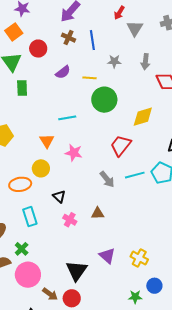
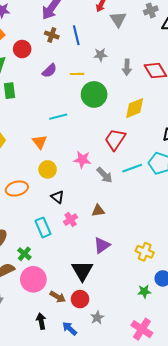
gray arrow: (145, 62) -> (127, 67), moved
pink star: (74, 153) -> (82, 160), moved
yellow circle: (41, 168) -> (48, 169), moved
cyan rectangle: (30, 217) -> (43, 227), moved
pink cross: (70, 220) -> (71, 220), turned 32
purple triangle: (107, 256) -> (102, 245), moved, turned 48

